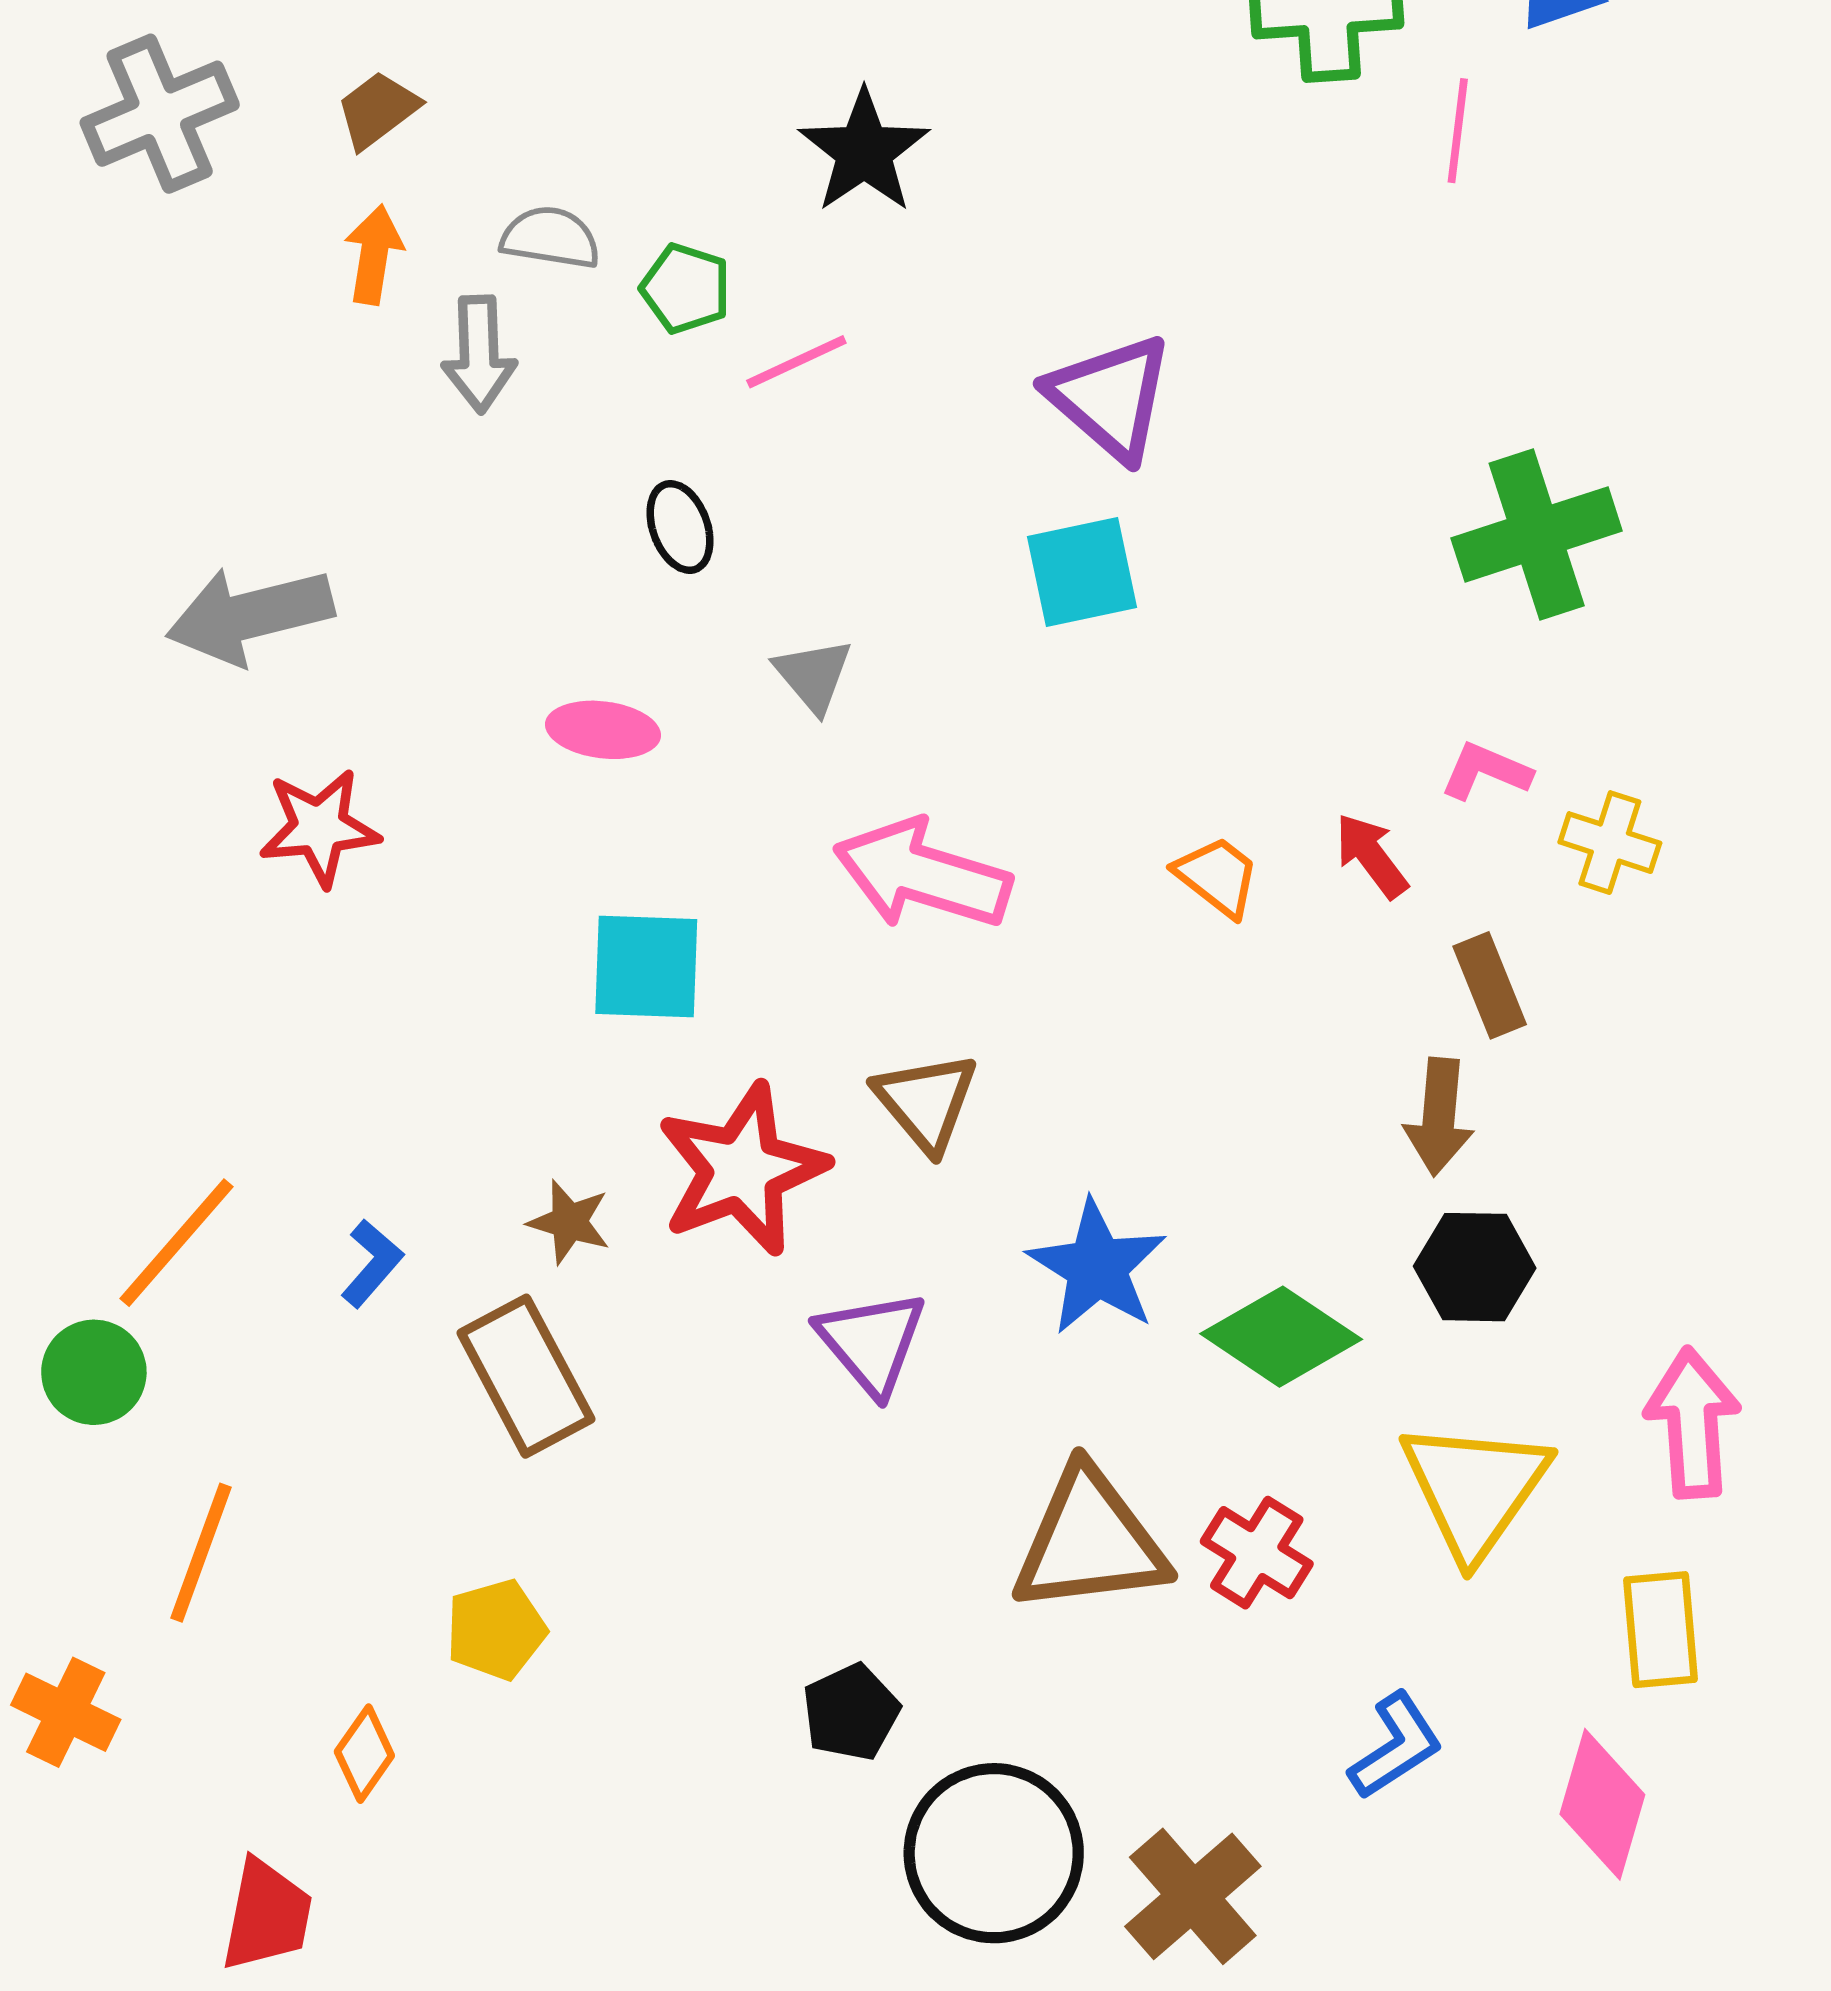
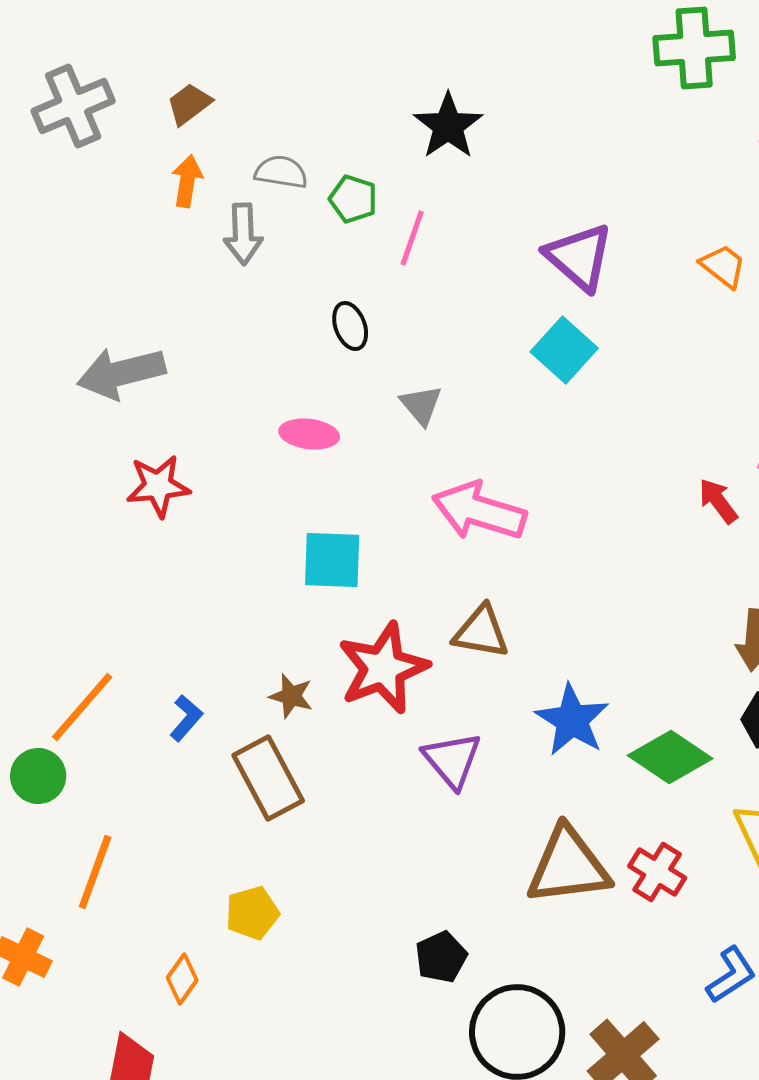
pink line: (796, 362) -> (412, 238), turned -46
cyan square: (1082, 572) -> (564, 350), turned -36
orange trapezoid: (1217, 876) -> (723, 266), moved
brown triangle: (926, 1102) -> (481, 632), turned -40

